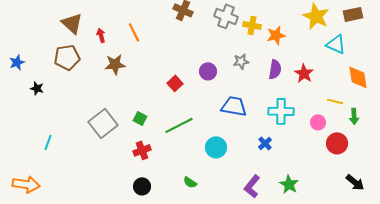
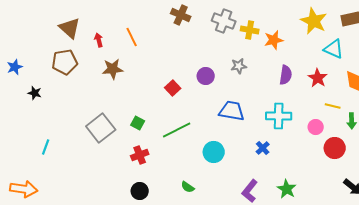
purple semicircle: (275, 69) -> (286, 75), moved
red star: (304, 73) -> (318, 78), moved

